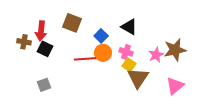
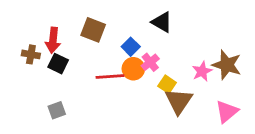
black triangle: (129, 27) -> (162, 22), moved
brown star: (175, 50) -> (227, 65), turned 30
pink cross: (126, 52) -> (150, 62), moved, turned 32

